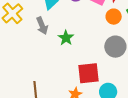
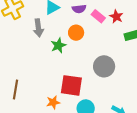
orange circle: (114, 17) -> (76, 33), moved

